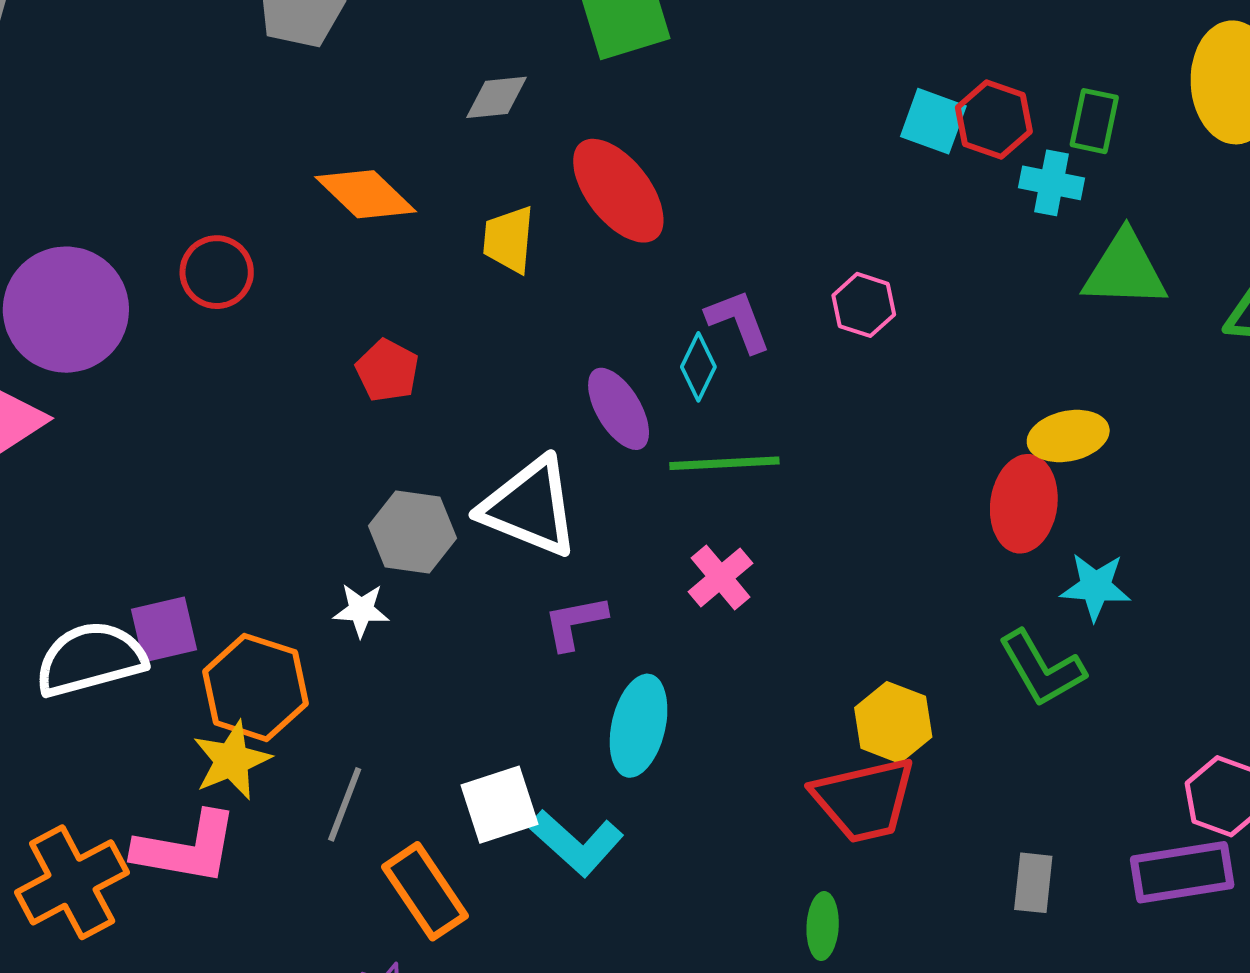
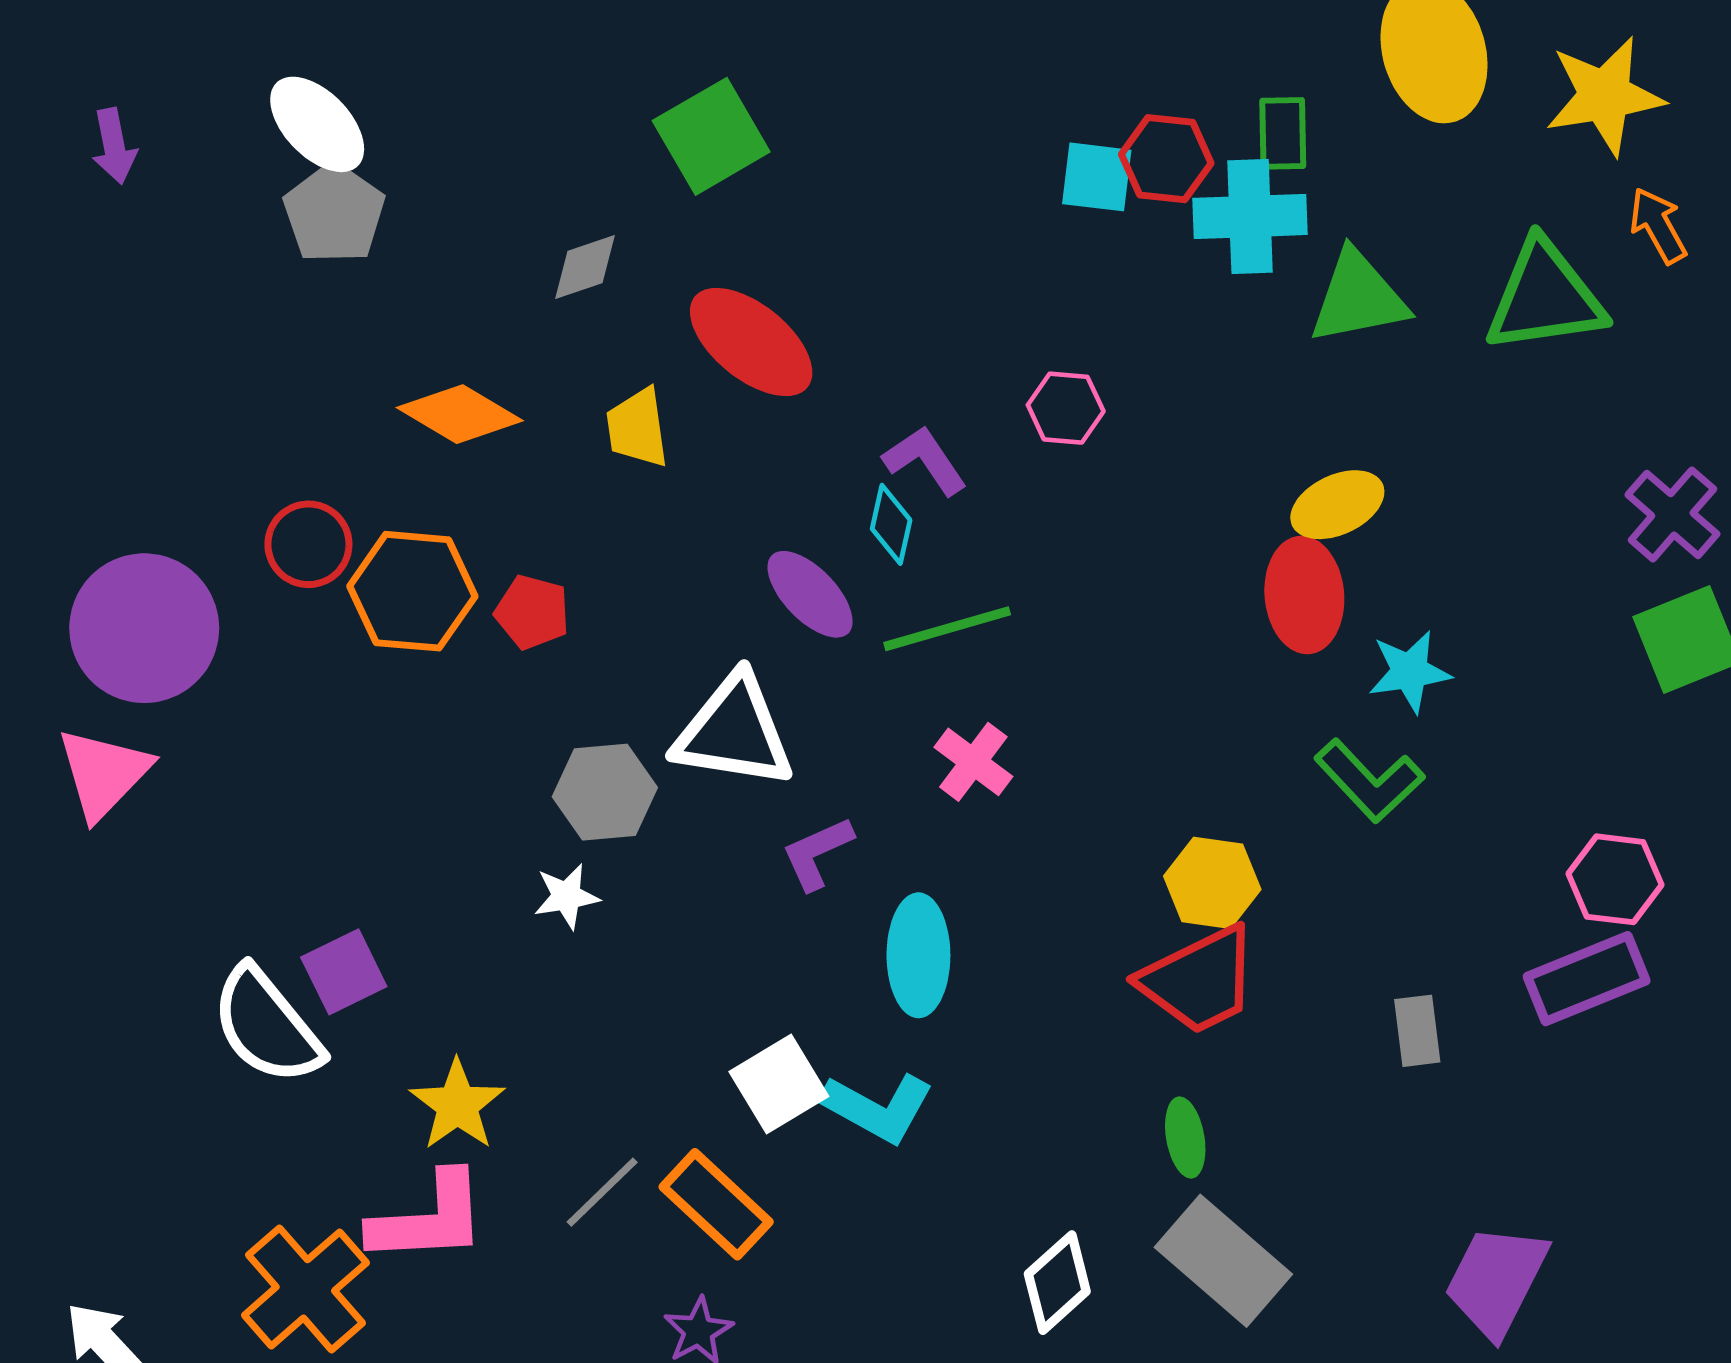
cyan cross: (1052, 183) -> (1250, 216), size x1.5
white semicircle: (90, 659) -> (267, 1026), turned -101
orange hexagon: (255, 687) -> (412, 591), moved
gray line: (345, 804) -> (602, 1192), moved, turned 38

